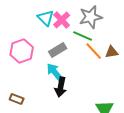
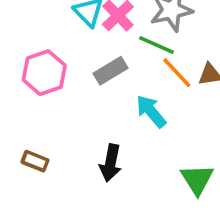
cyan arrow: (55, 72) -> (151, 111), moved
black arrow: (61, 87) -> (111, 163), moved

